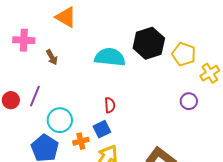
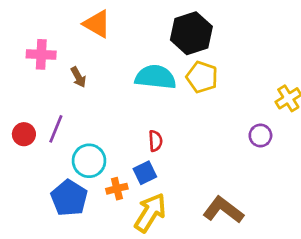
black hexagon: (149, 43) -> (191, 33), moved
yellow pentagon: (184, 54) -> (202, 77), moved

